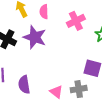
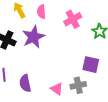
purple star: (35, 37) -> (33, 37), turned 30

